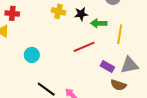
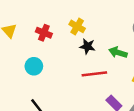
red cross: (12, 13) -> (44, 33), moved
black star: (81, 14) -> (87, 46), moved

